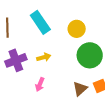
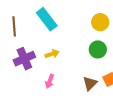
yellow circle: (77, 29) -> (100, 22), moved
green circle: (90, 55) -> (98, 49), size x0.7

